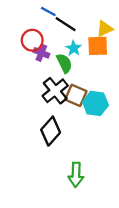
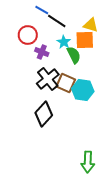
yellow triangle: (105, 29) -> (91, 25), turned 42
purple cross: (41, 53) -> (42, 52), moved
green semicircle: (64, 63) -> (74, 55), moved
green arrow: (76, 175) -> (88, 162), moved

